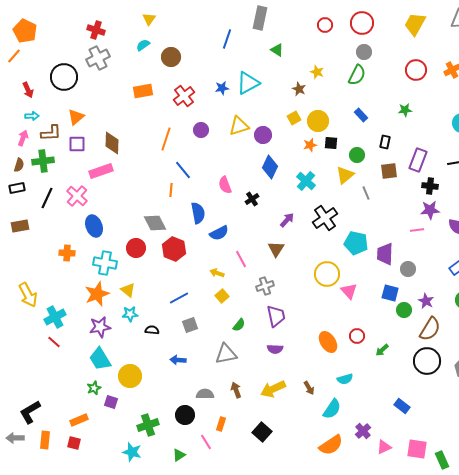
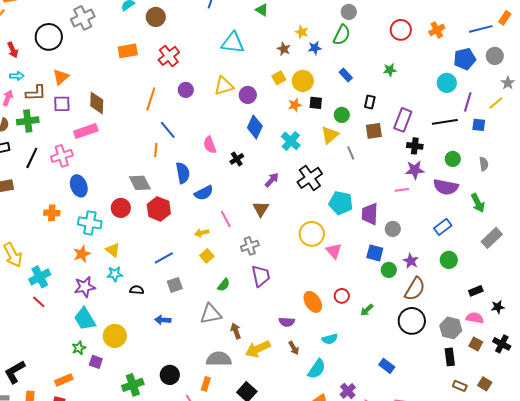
cyan triangle: (248, 83) -> (233, 43), turned 35
blue star: (222, 88) -> (315, 48), moved
pink cross: (77, 196) -> (62, 156), turned 30
yellow arrow: (217, 273) -> (202, 233), turned -32
orange star: (97, 294) -> (82, 254), size x0.7
purple semicircle: (275, 349) -> (287, 322), moved
brown arrow: (236, 390) -> (236, 331), moved
gray semicircle: (205, 394) -> (219, 359), moved, size x1.4

